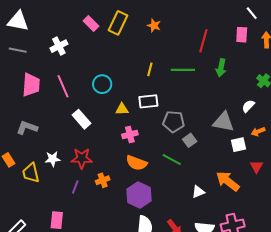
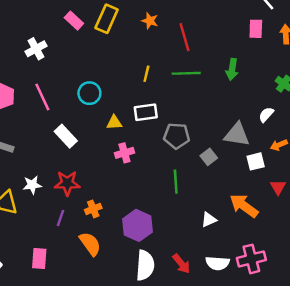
red line: (203, 41) -> (185, 37), moved, turned -30
gray square: (190, 140) -> (209, 157), moved
green line: (172, 160) -> (176, 182), turned 60
orange semicircle: (136, 163) -> (90, 244), moved, turned -145

